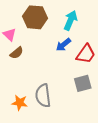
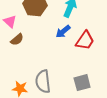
gray square: (83, 83) -> (82, 83), moved

